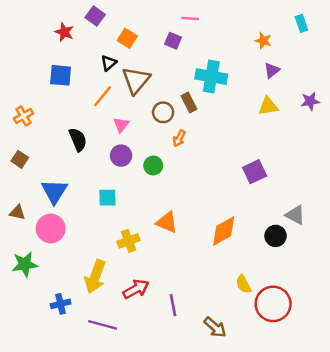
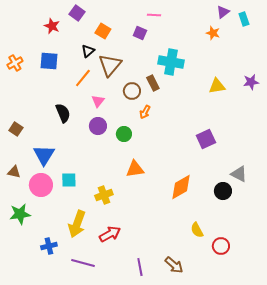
purple triangle: (272, 70) -> (223, 12), moved
orange cross: (23, 116) -> (15, 63), moved
cyan square: (107, 198) -> (69, 180), moved
orange triangle: (167, 222) -> (135, 169), moved, turned -30
red circle: (273, 304) -> (221, 246), size x0.6
purple line: (173, 305) -> (140, 267), moved

